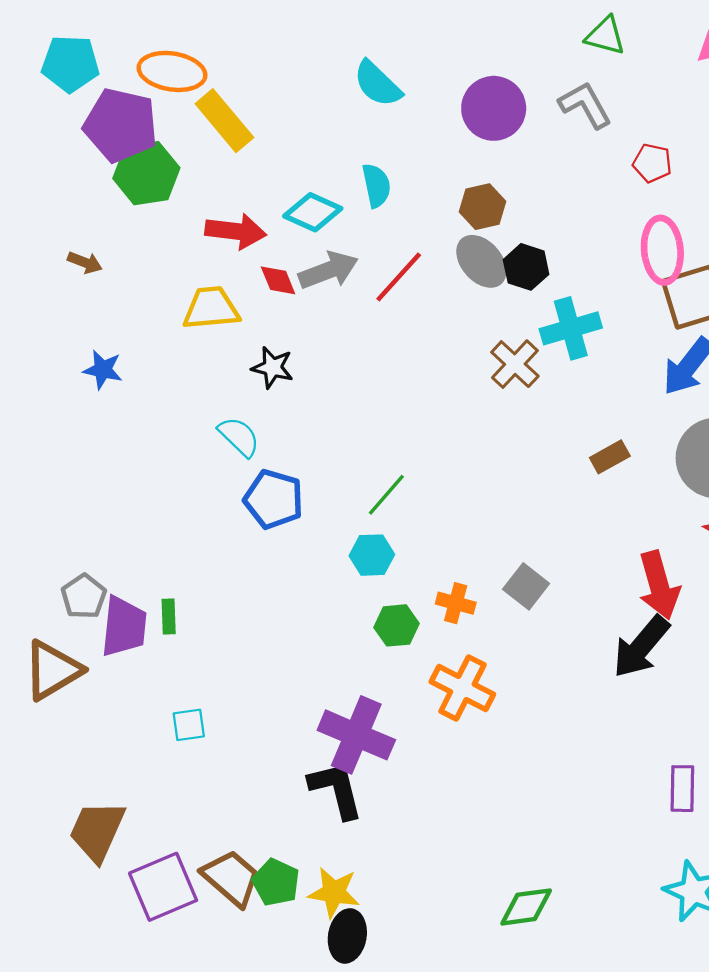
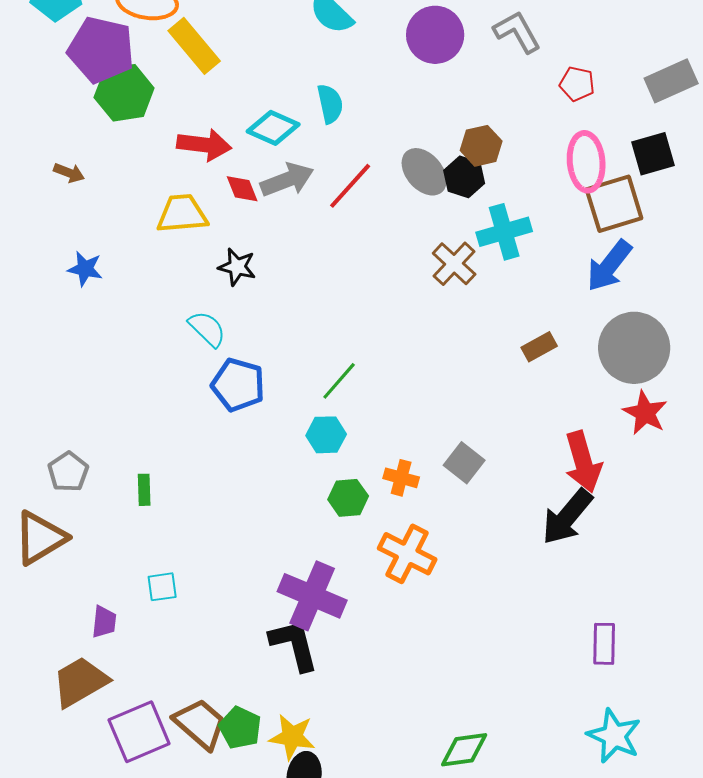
brown hexagon: (482, 207) -> (481, 146), moved
purple trapezoid: (124, 627) -> (104, 622), moved, size x0.6
brown trapezoid: (97, 831) -> (80, 682), turned 36

